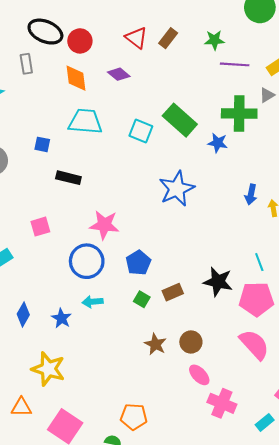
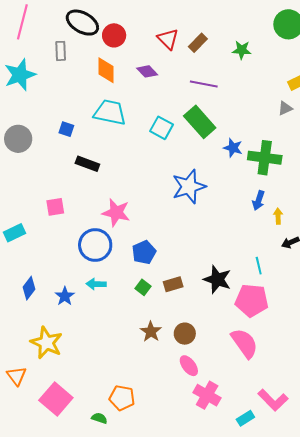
purple line: (235, 64) -> (204, 84), moved
green cross: (239, 113) -> (265, 158), moved
orange triangle: (21, 407) -> (17, 376), turned 45

